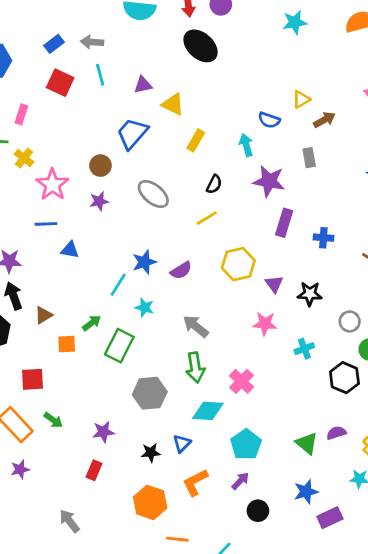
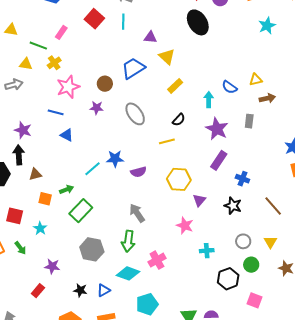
cyan star: (295, 22) -> (267, 26), turned -30
black star: (310, 294) -> (233, 206), moved
cyan star: (144, 307) -> (40, 228), moved

